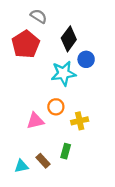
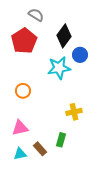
orange circle: (56, 107) -> (23, 91), moved
pink triangle: (35, 121) -> (20, 128), moved

